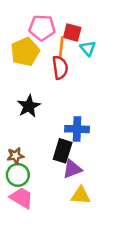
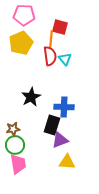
pink pentagon: (42, 28) -> (24, 15), moved
cyan triangle: (88, 48) -> (65, 59), moved
black star: (29, 106) -> (31, 97), moved
pink trapezoid: (21, 198) -> (18, 164), turned 50

